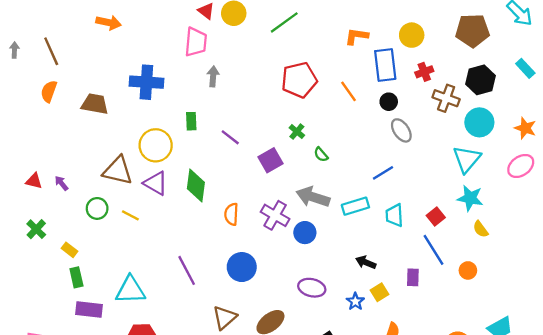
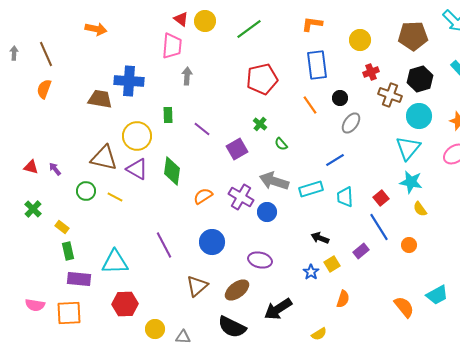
orange L-shape: (357, 36) -> (312, 24), moved
blue rectangle: (385, 65) -> (317, 65), moved
orange line: (349, 91) -> (310, 105), moved
brown trapezoid: (95, 104) -> (100, 99), moved
gray ellipse: (401, 130) -> (351, 123), turned 70
orange semicircle: (231, 214) -> (203, 196), turned 54
purple rectangle: (413, 277) -> (361, 251), turned 49
purple ellipse: (312, 288) -> (260, 260), moved

